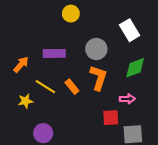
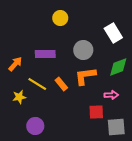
orange L-shape: (99, 78) -> (85, 76), turned -115

